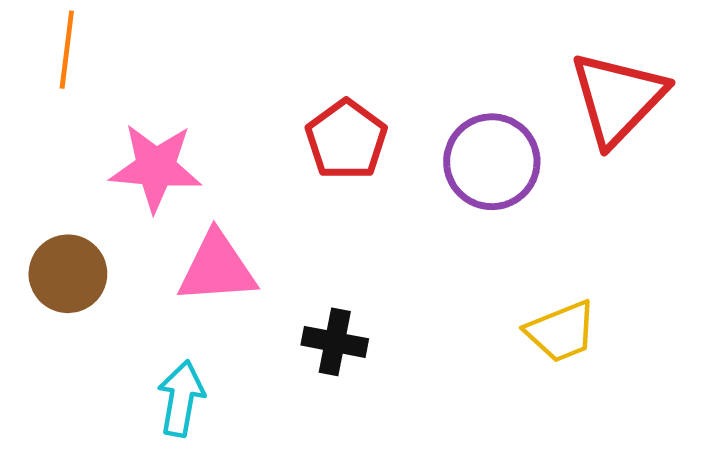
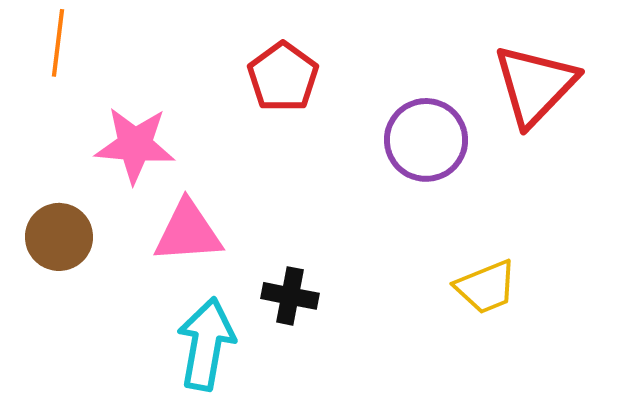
red pentagon: (346, 140) -> (283, 77), moved
cyan arrow: (181, 399) -> (206, 344), moved, size x1.4

